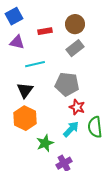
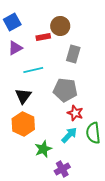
brown circle: (75, 24) -> (60, 26), moved
purple triangle: (17, 42) -> (15, 48), turned -42
gray rectangle: (75, 48) -> (73, 54), turned -36

